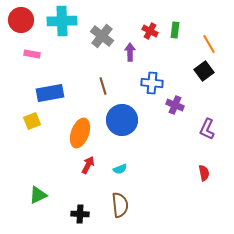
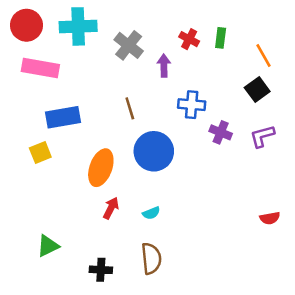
pink rectangle: (32, 54) -> (40, 68), size x1.8
purple L-shape: (207, 129) -> (262, 136), moved, turned 50
red semicircle: (204, 173) -> (270, 218), moved, turned 91

